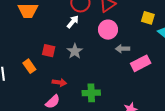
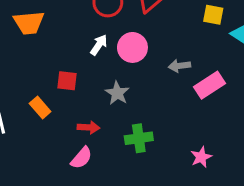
white arrow: (73, 22) -> (99, 45), moved
pink circle: (108, 30) -> (132, 47), moved
gray star: (75, 51) -> (117, 93), moved

